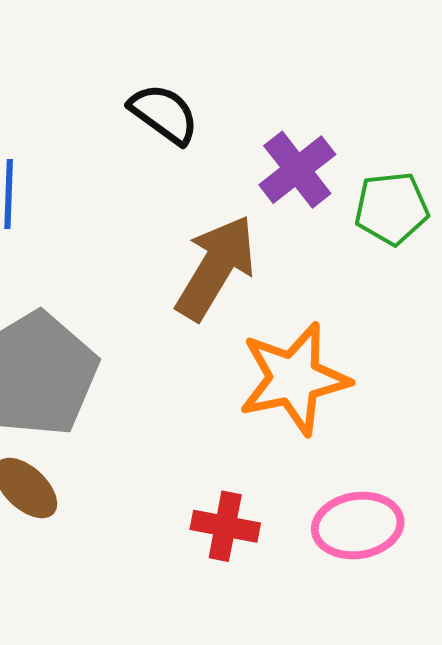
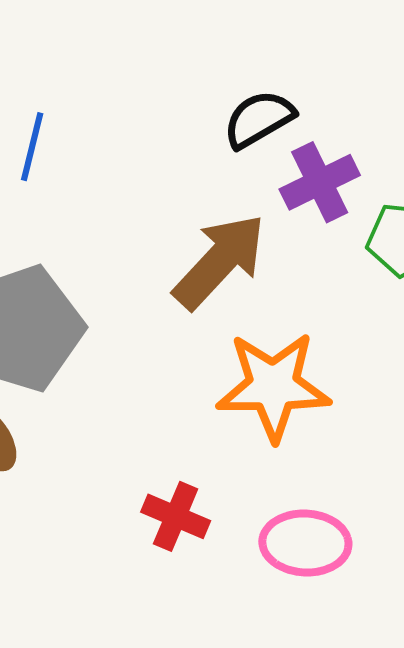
black semicircle: (164, 114) -> (259, 119), moved, turned -78

